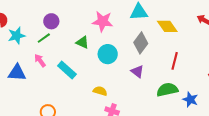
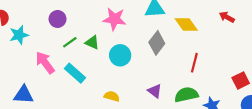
green line: (44, 38) -> (70, 42), moved
pink arrow: (40, 61) -> (45, 63), size x1.5
purple triangle: (137, 71) -> (155, 91), moved
blue triangle: (17, 73) -> (24, 95), moved

